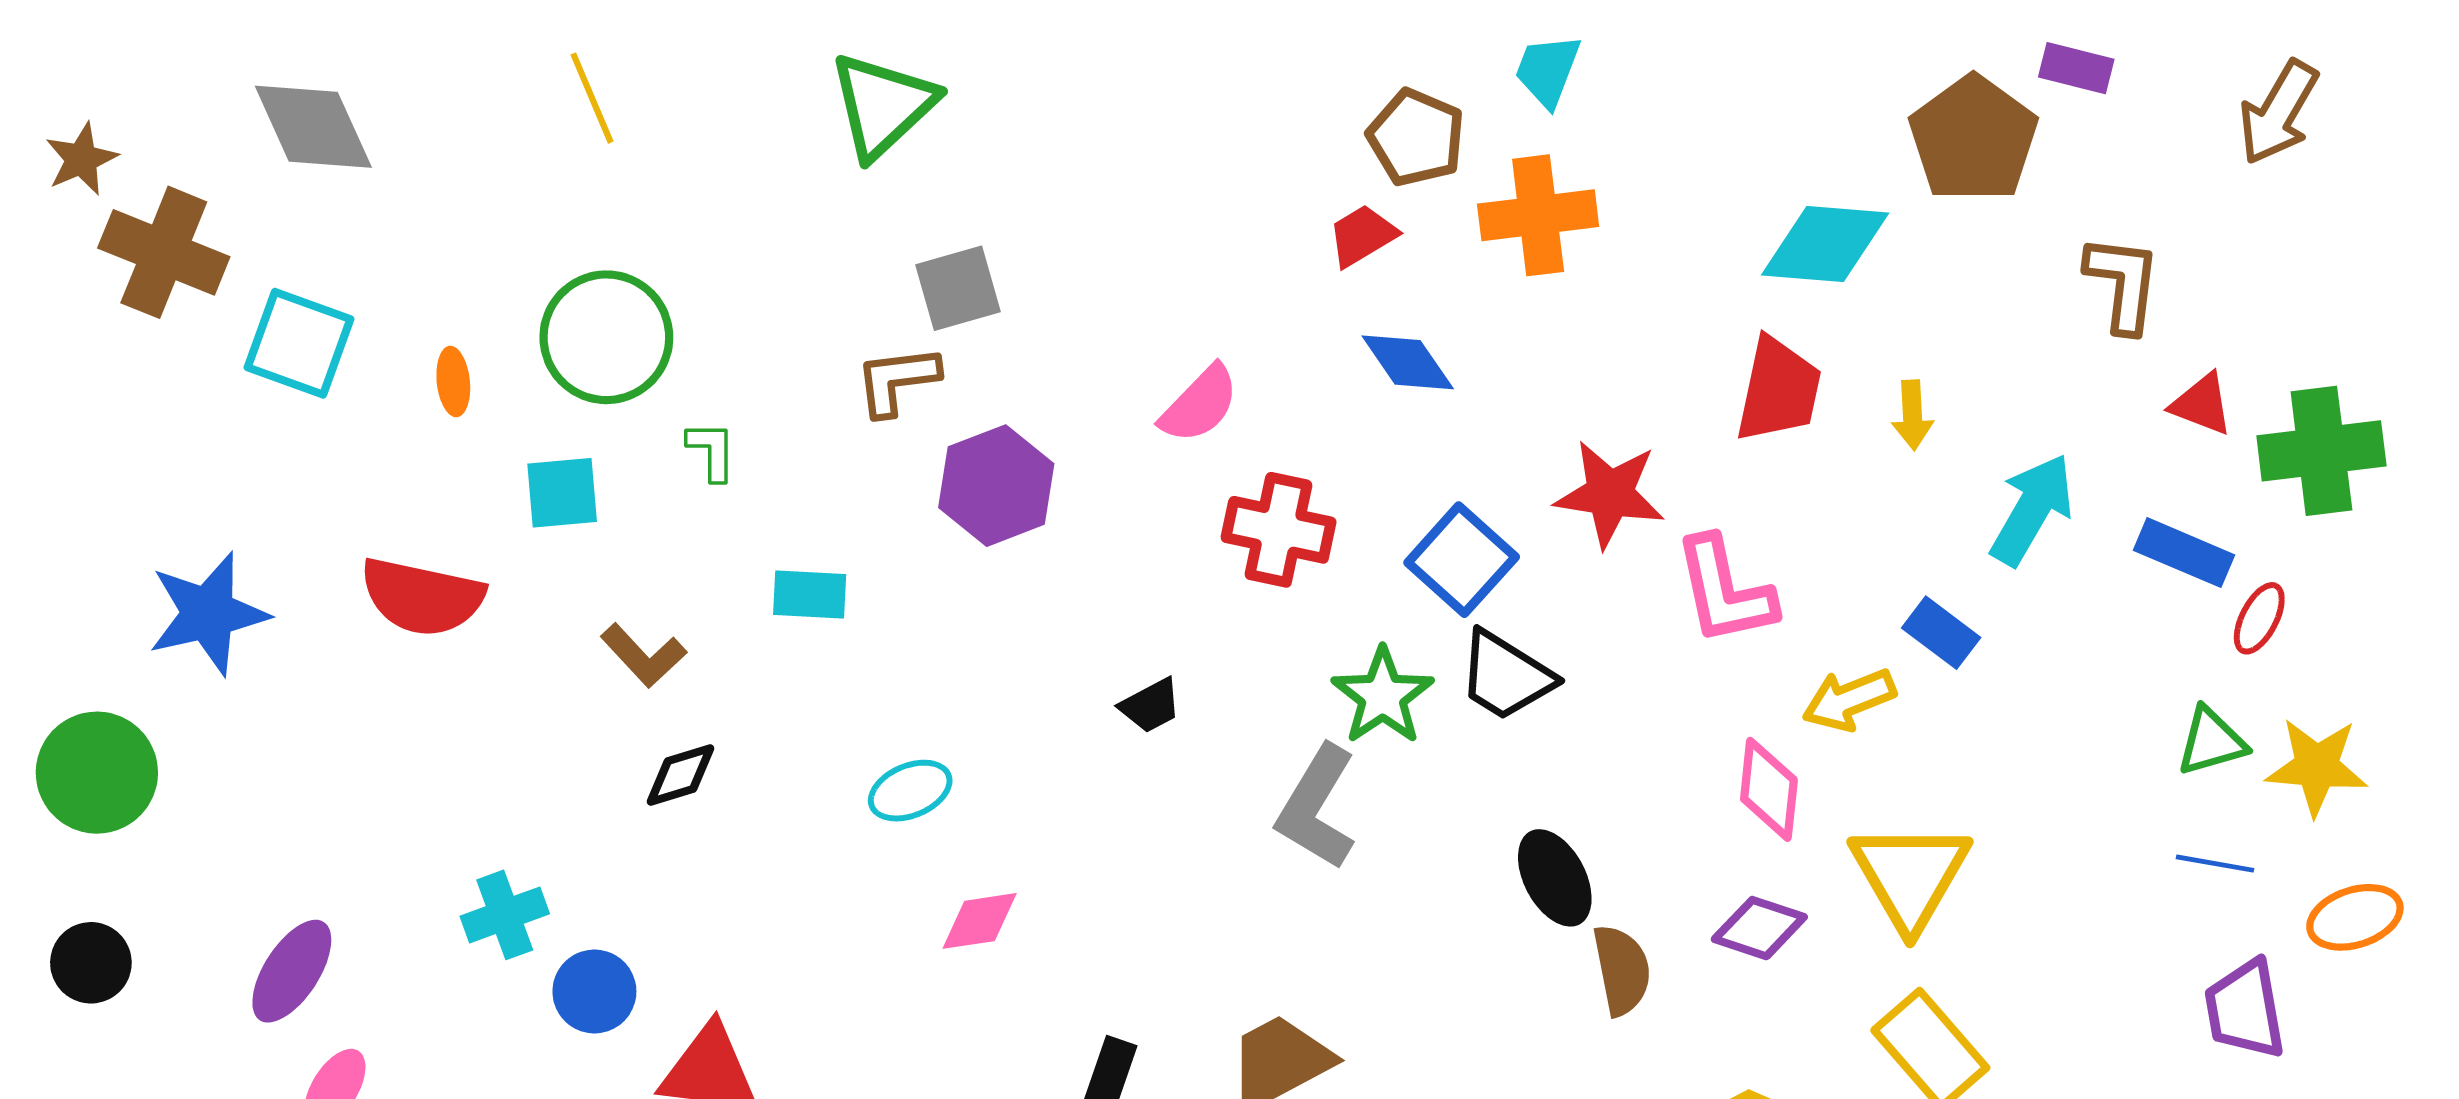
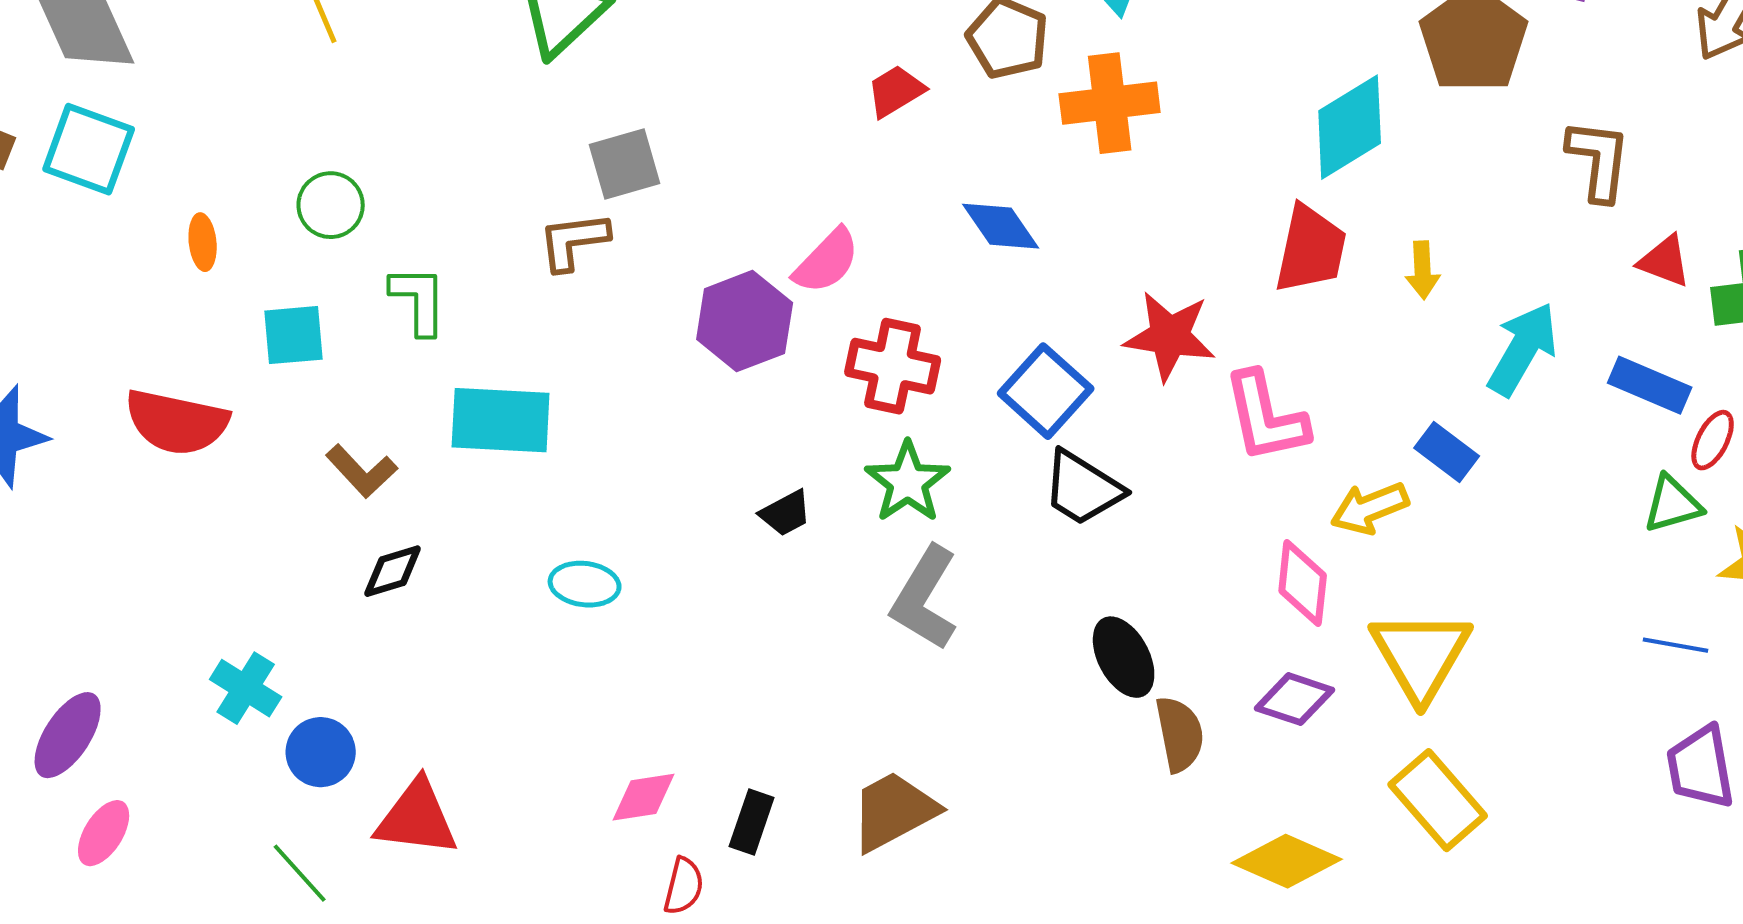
red trapezoid: (1362, 236) -> (896, 91), moved
cyan diamond: (1825, 244) -> (1350, 127), turned -36
green circle: (606, 337) -> (331, 205), size x0.6
cyan square: (299, 343) -> (89, 149), moved
green L-shape: (712, 451) -> (419, 300), size x1.4
purple hexagon: (996, 486) -> (745, 321), moved
cyan rectangle: (810, 594) -> (501, 420), size x1.6
green star: (1383, 696) -> (908, 482), moved
green triangle: (2211, 742) -> (1673, 504), moved
cyan ellipse: (910, 791) -> (585, 584), turned 30
cyan cross: (505, 915) -> (246, 688), turned -38
pink diamond: (980, 921) -> (644, 797), moved

